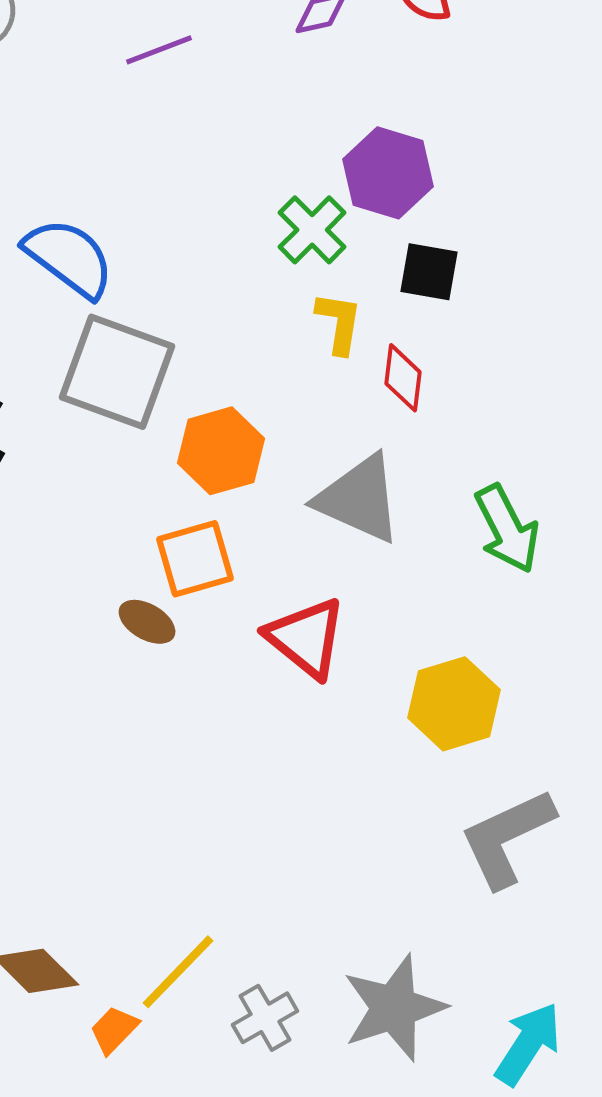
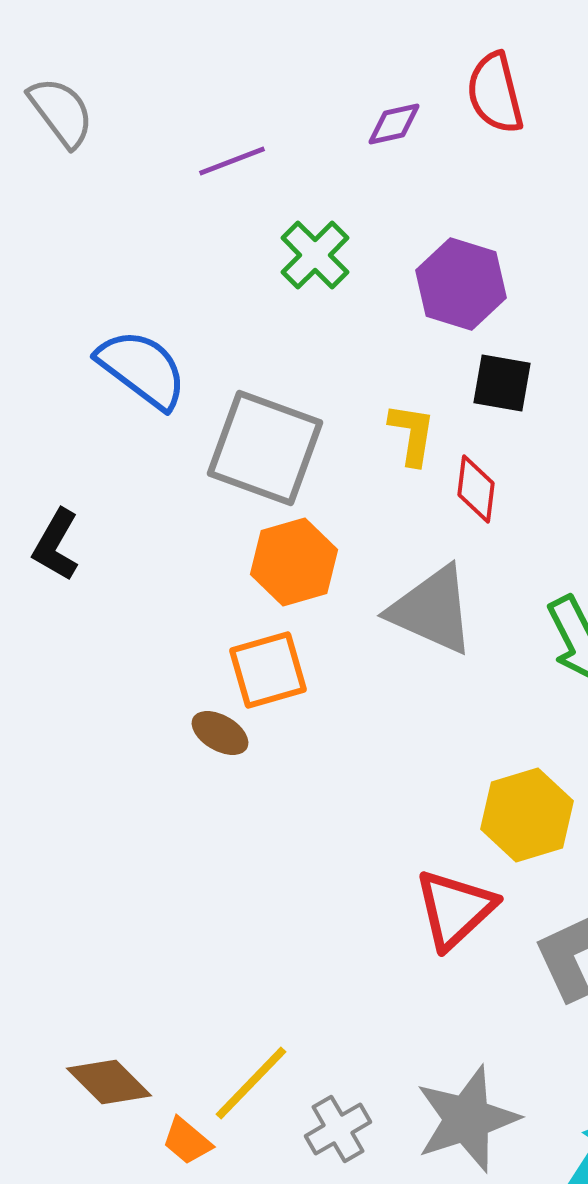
green cross: (312, 230) -> (315, 255), moved
gray square: (117, 372) -> (265, 448), moved
red triangle: (306, 638) -> (455, 909), moved, turned 38
orange trapezoid: (114, 1030) -> (187, 1141), turned -94

